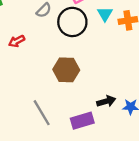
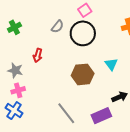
cyan triangle: (105, 14) -> (111, 64), moved
red arrow: (17, 41) -> (38, 55), turned -40

